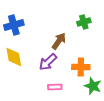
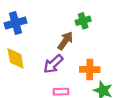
green cross: (84, 22) -> (83, 21), moved

